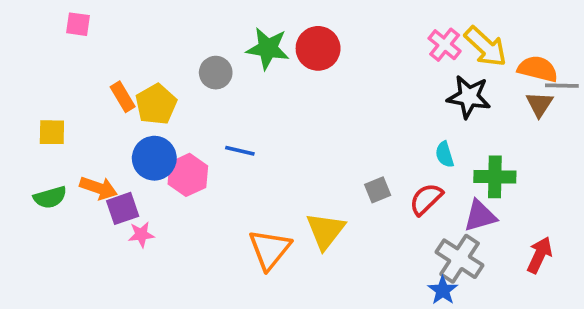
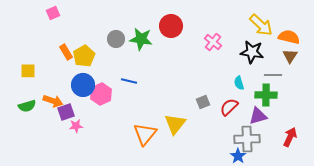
pink square: (78, 24) -> (53, 13), moved, turned -32
pink cross: (445, 45) -> (213, 42), moved
green star: (268, 48) -> (141, 39), moved
gray line: (562, 86) -> (273, 75), moved
gray cross: (460, 259) -> (247, 139), turned -35

